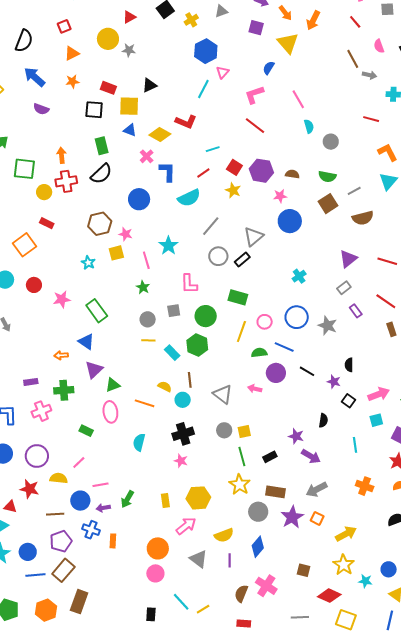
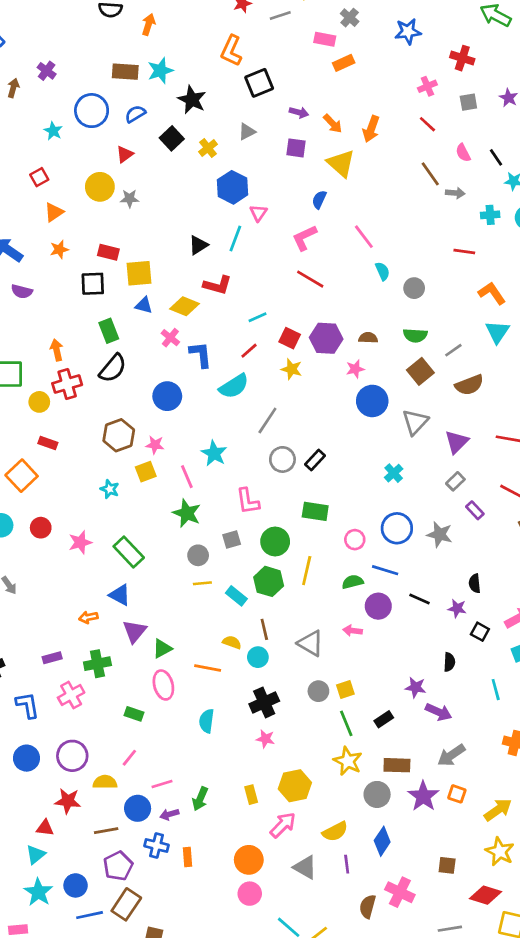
black triangle: (149, 85) -> (198, 245), moved
gray triangle: (254, 237) -> (415, 422), moved
green star: (143, 287) -> (187, 513), size x1.5
yellow line: (241, 331) -> (307, 571), moved

